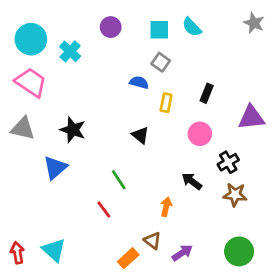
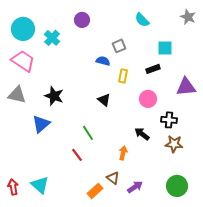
cyan square: (159, 30) -> (165, 48), moved
gray square: (161, 62) -> (119, 46), turned 32
black rectangle: (207, 93) -> (153, 69), turned 48
black cross: (228, 162) -> (169, 120), turned 35

